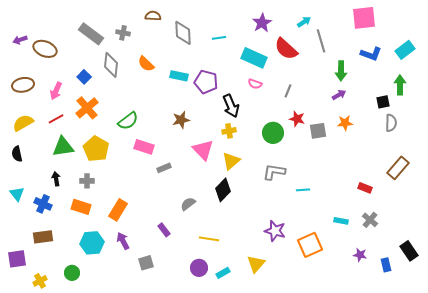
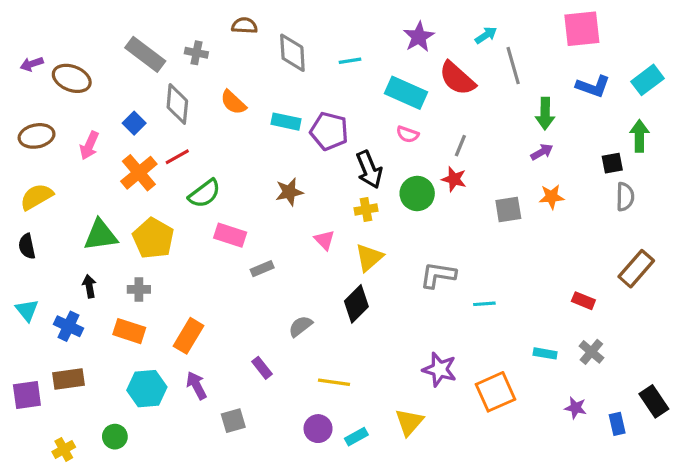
red line: (56, 119) -> (177, 157), moved
red star: (297, 119) -> (454, 179), moved
green circle: (273, 133) -> (417, 194), moved
pink triangle: (203, 150) -> (324, 240), size x0.6
purple square: (17, 259) -> (27, 395), moved

